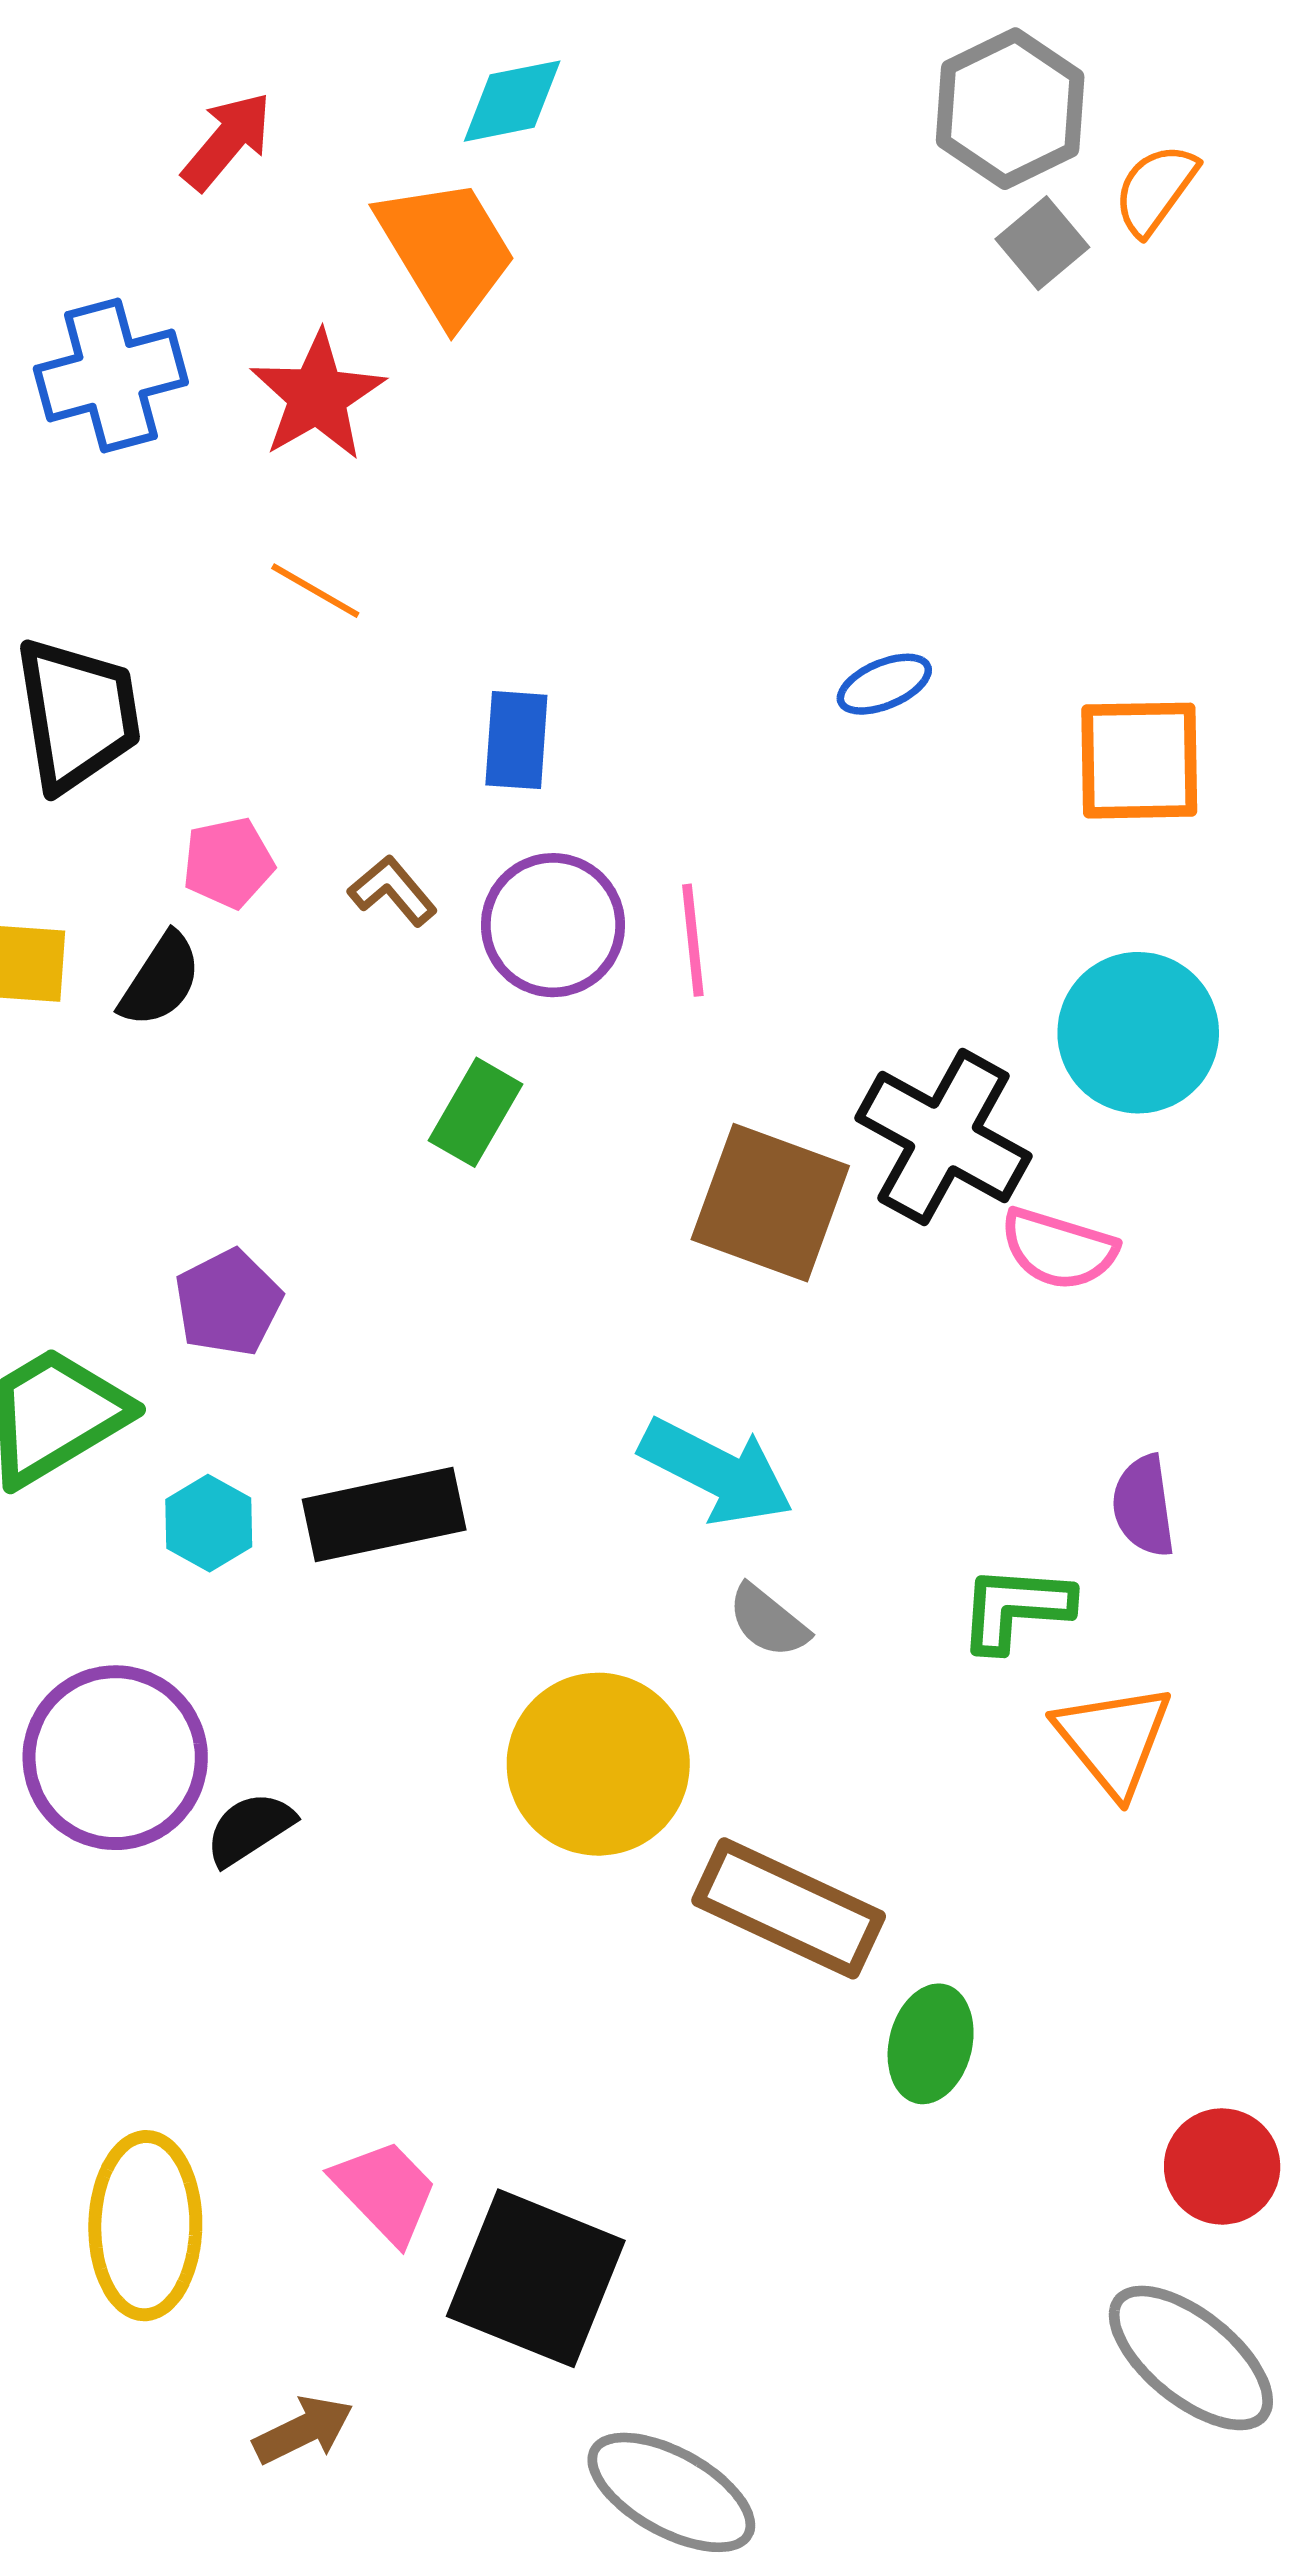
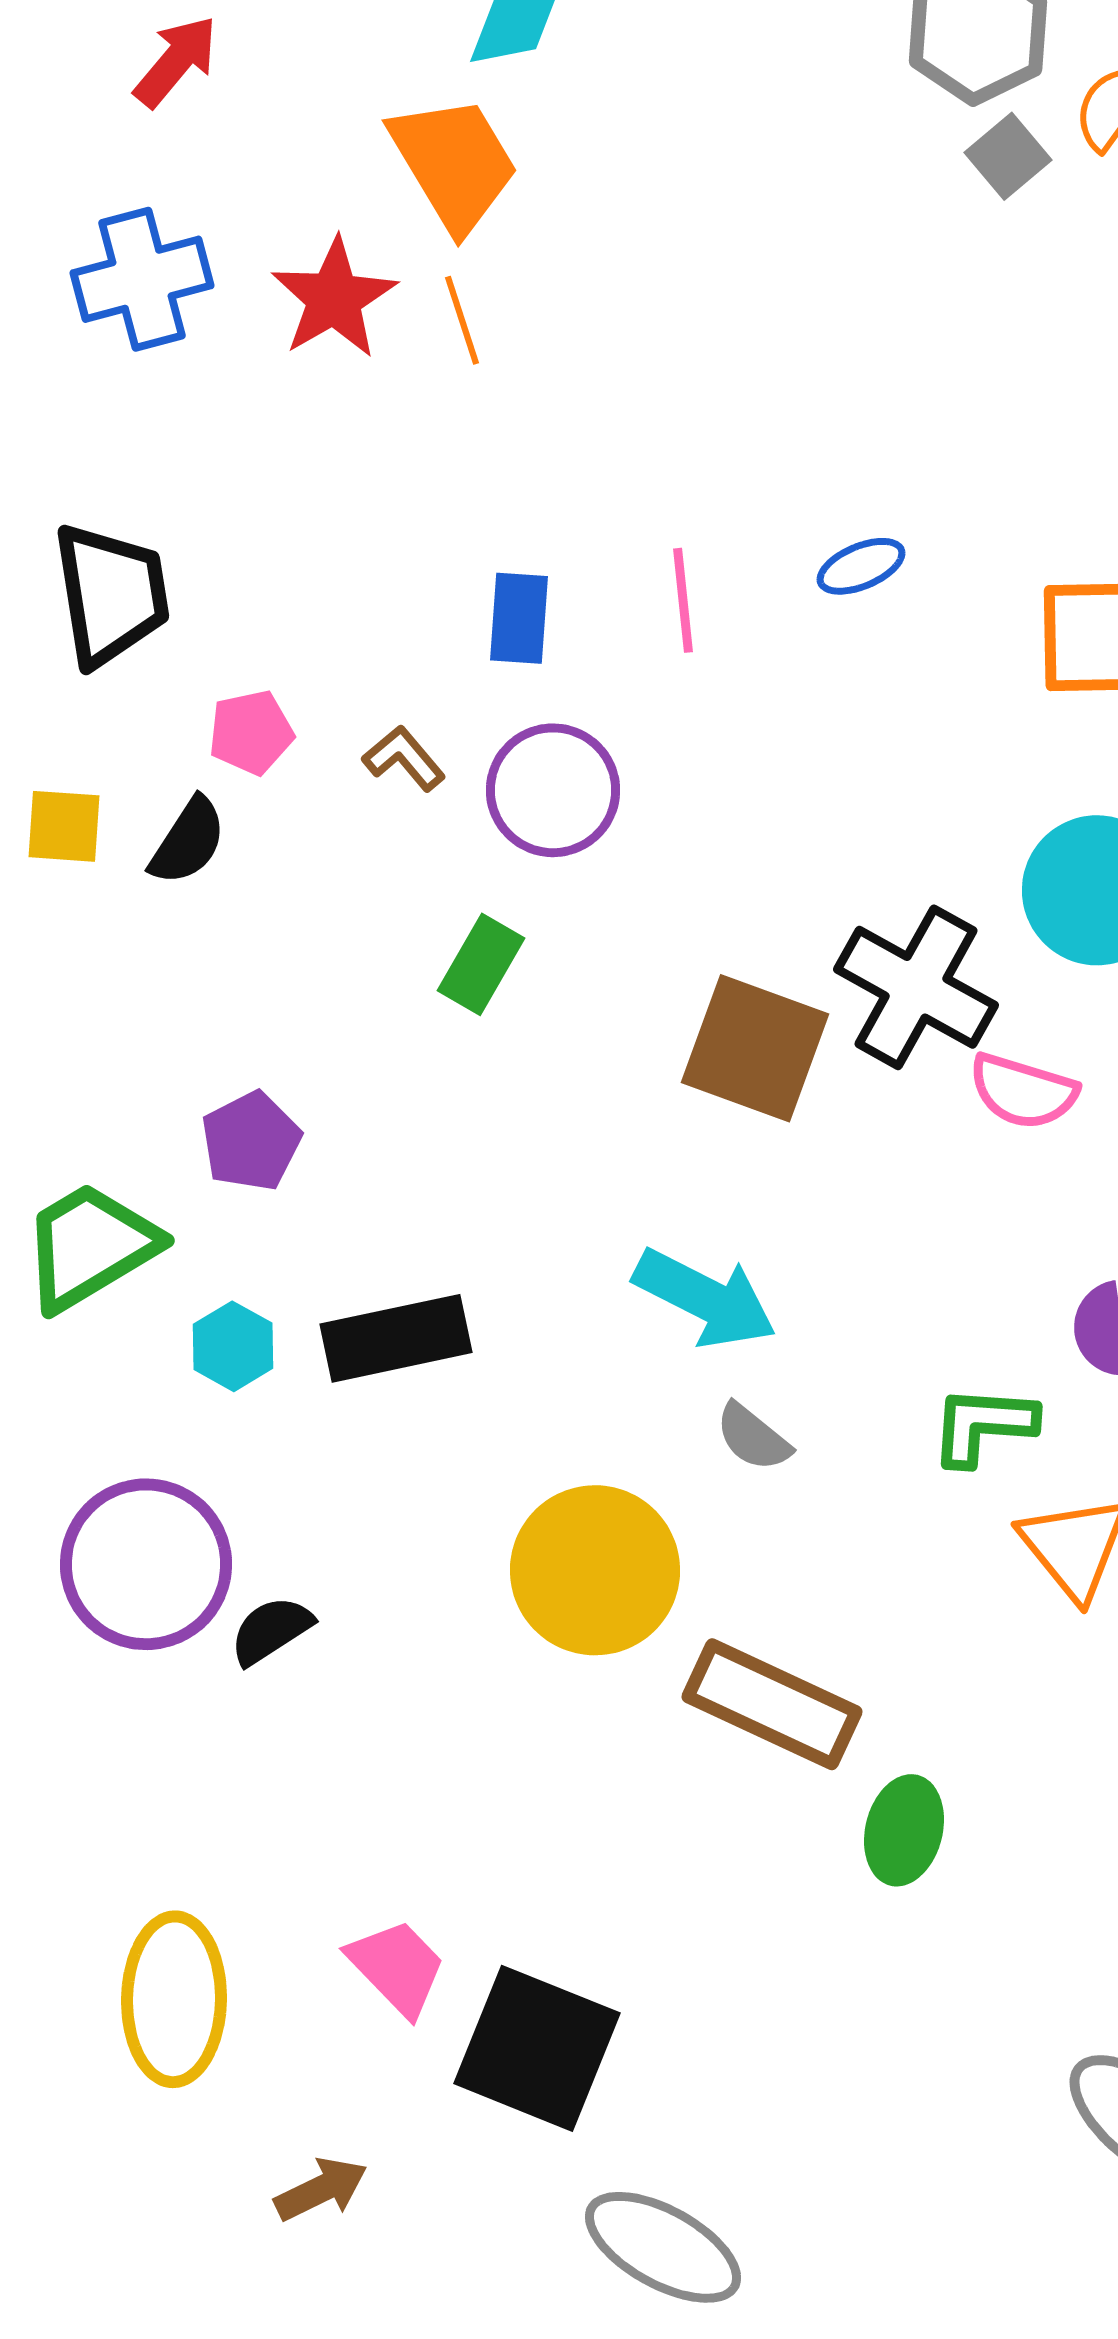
red arrow: (227, 141) -> (176, 61), moved
orange line: (315, 591) -> (462, 320), moved, turned 42
pink line: (693, 940) -> (683, 600), moved

